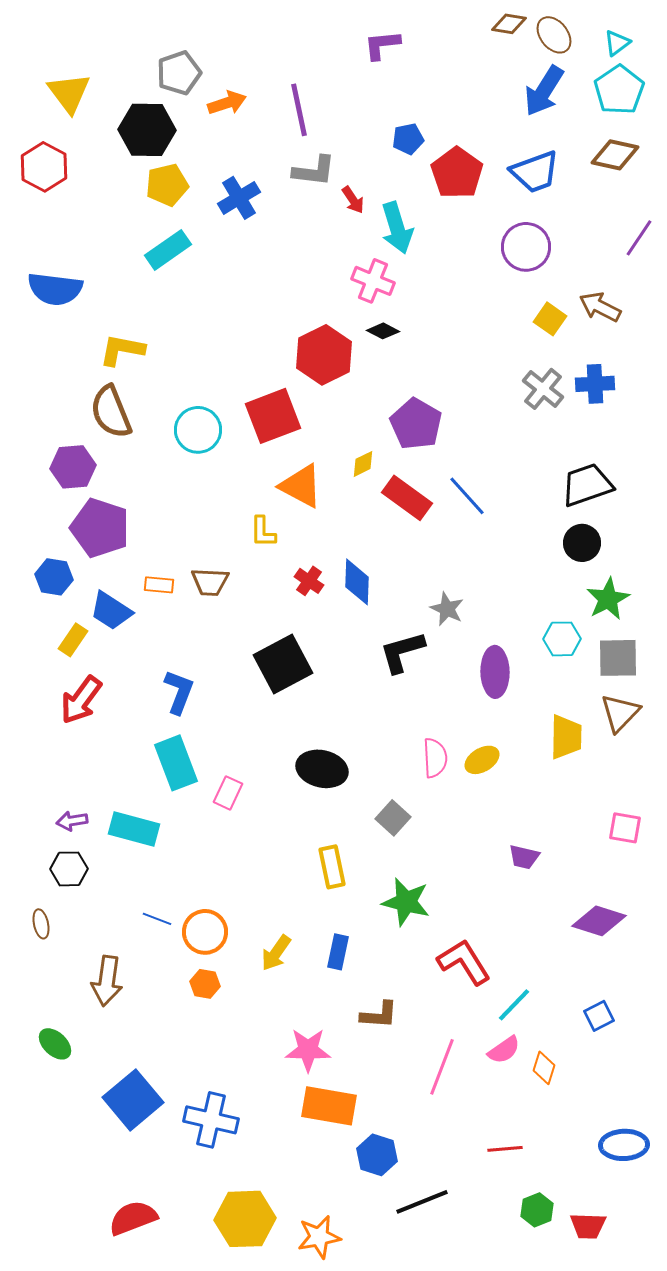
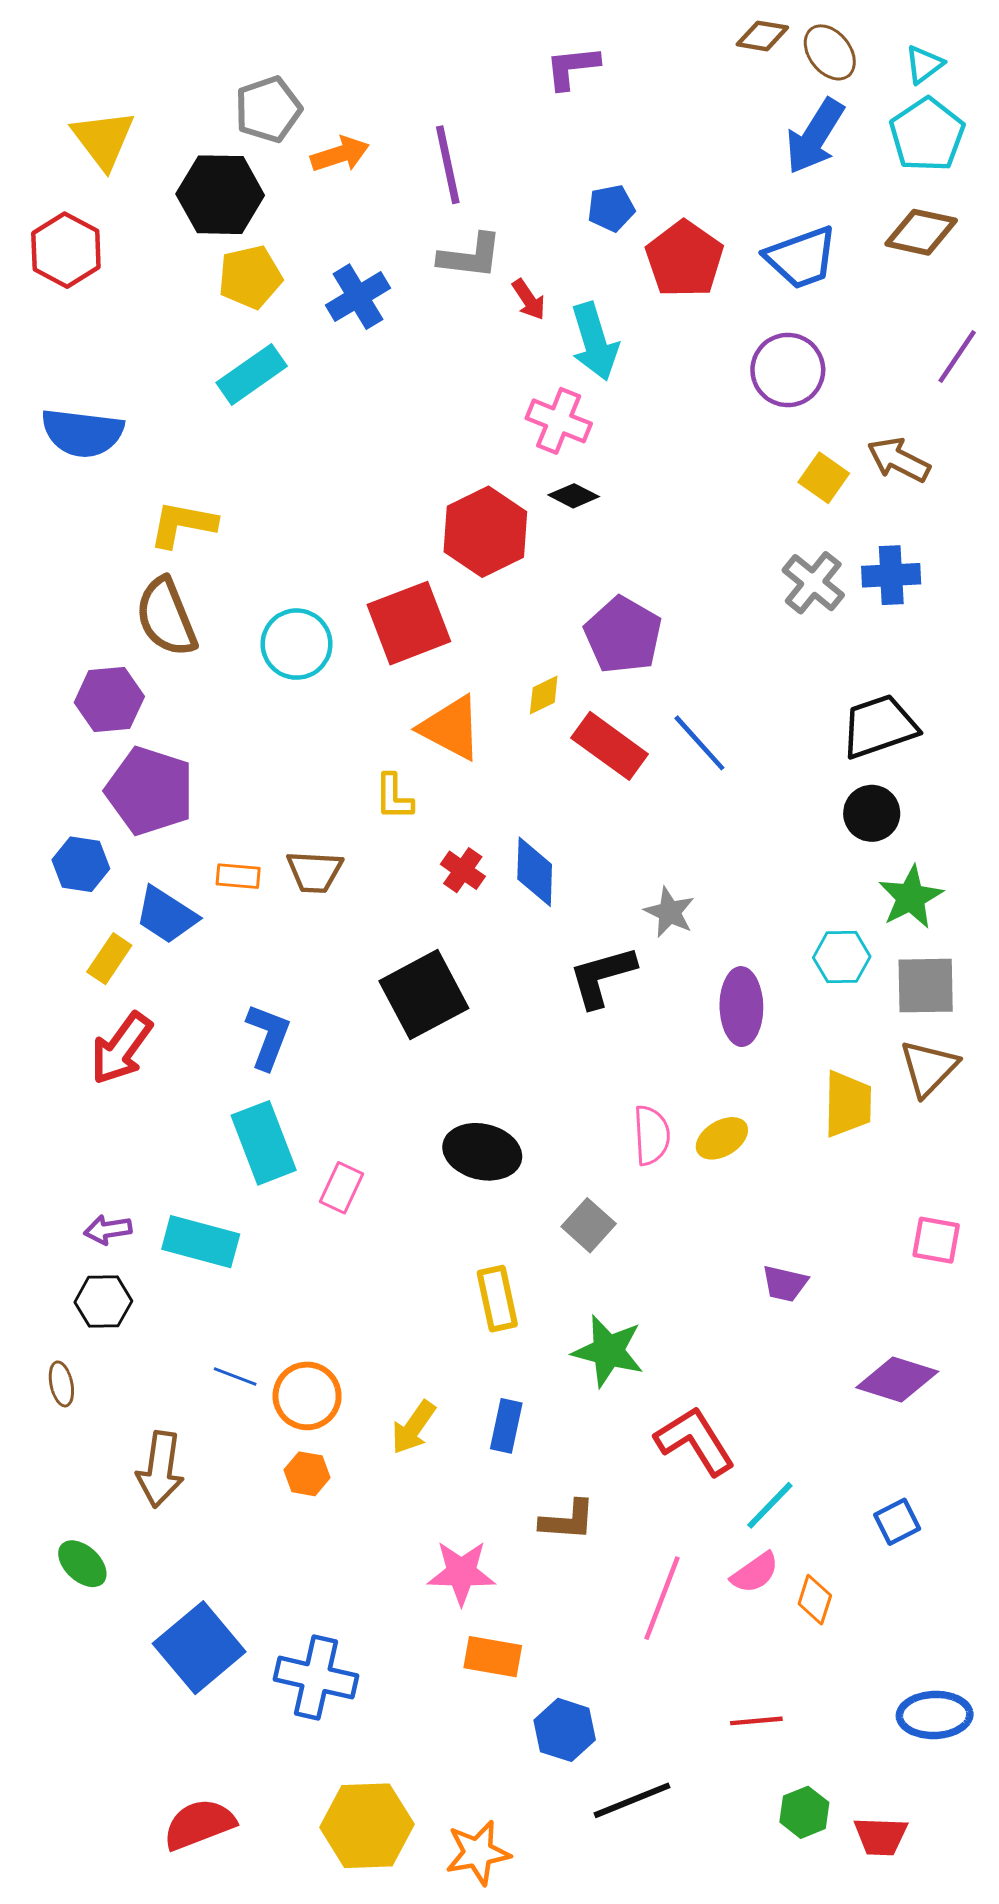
orange rectangle: (329, 1106) -> (493, 1657), size x0.7

